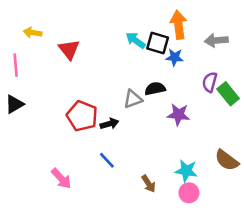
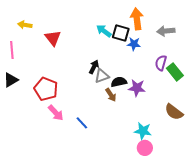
black semicircle: (155, 89) -> (119, 82), moved
red pentagon: (82, 116) -> (46, 89), moved
black arrow: (109, 124) -> (94, 67), moved, turned -48
brown semicircle: (227, 160) -> (174, 112), moved
pink arrow: (61, 178) -> (56, 113), moved
brown arrow: (149, 184) -> (111, 95), moved

